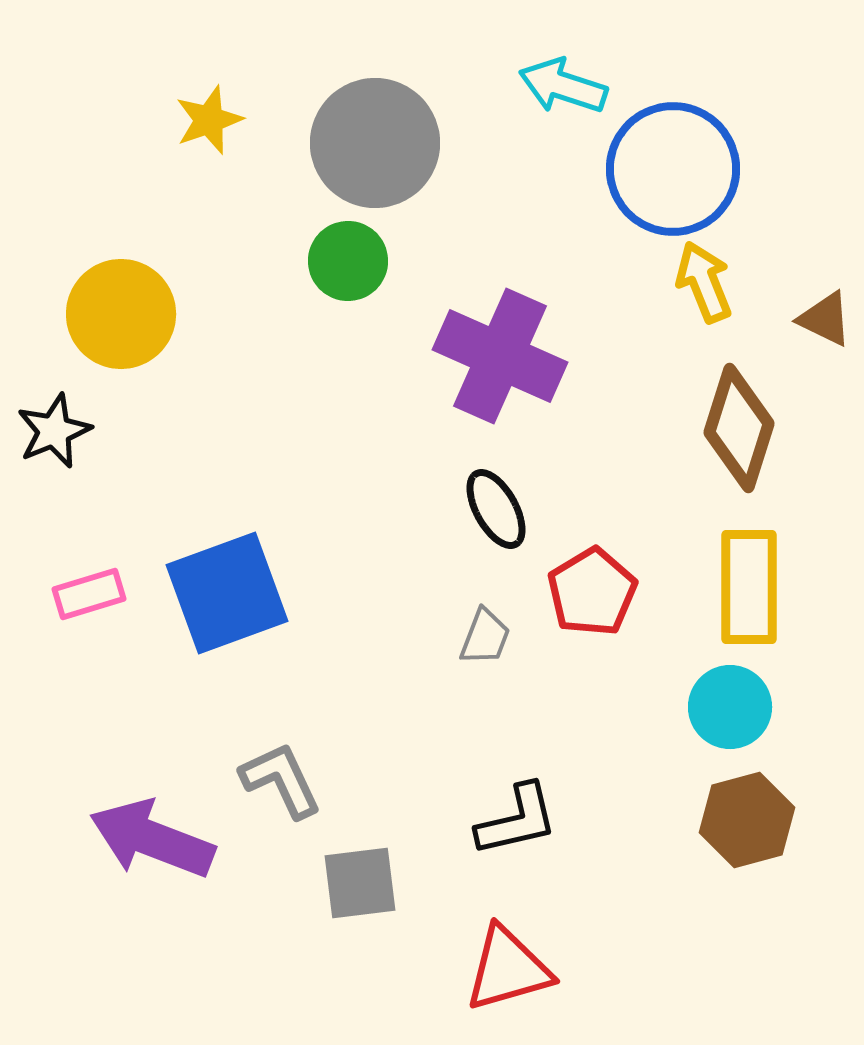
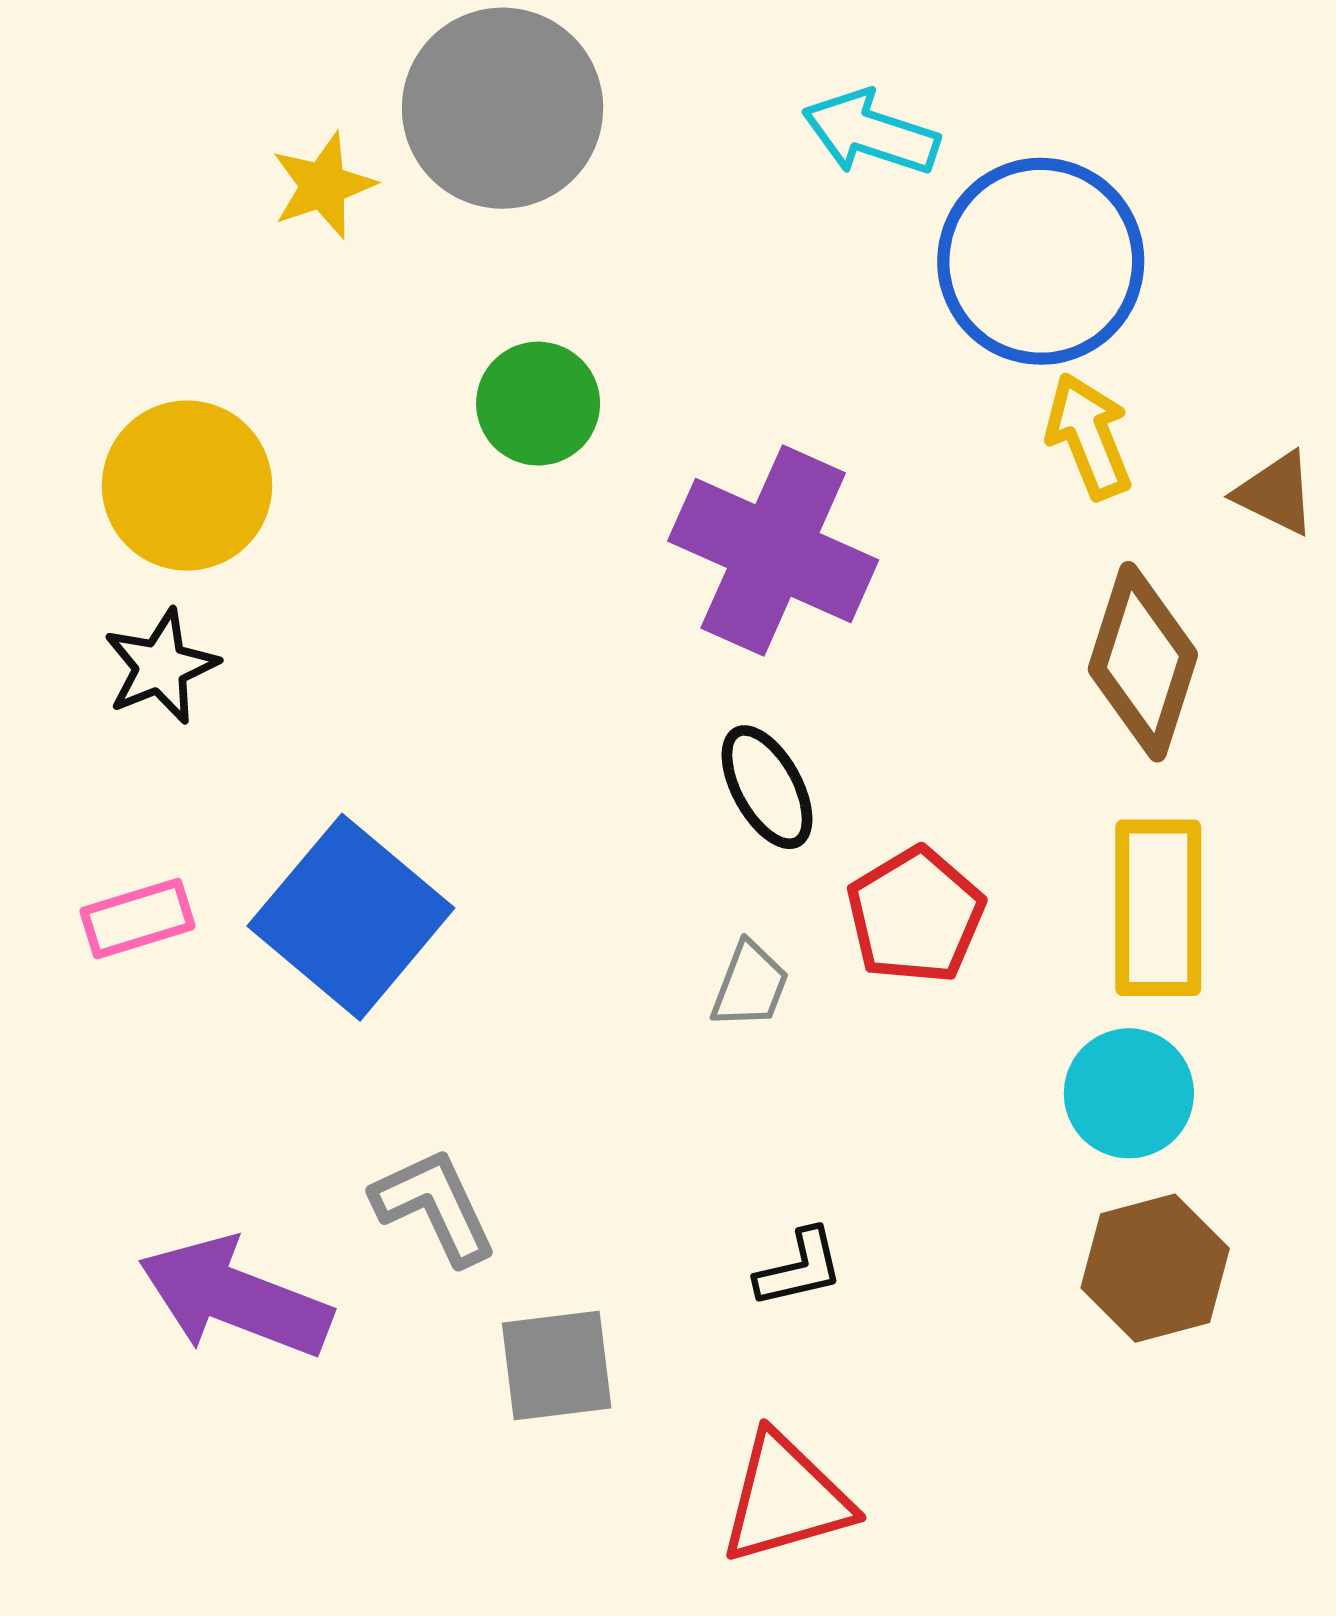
gray circle: (375, 143) -> (503, 108), moved
black star: (54, 431) -> (161, 666), moved
blue square: (227, 593) -> (351, 917), turned -30
black L-shape: (517, 820) -> (799, 1268), size x0.7

